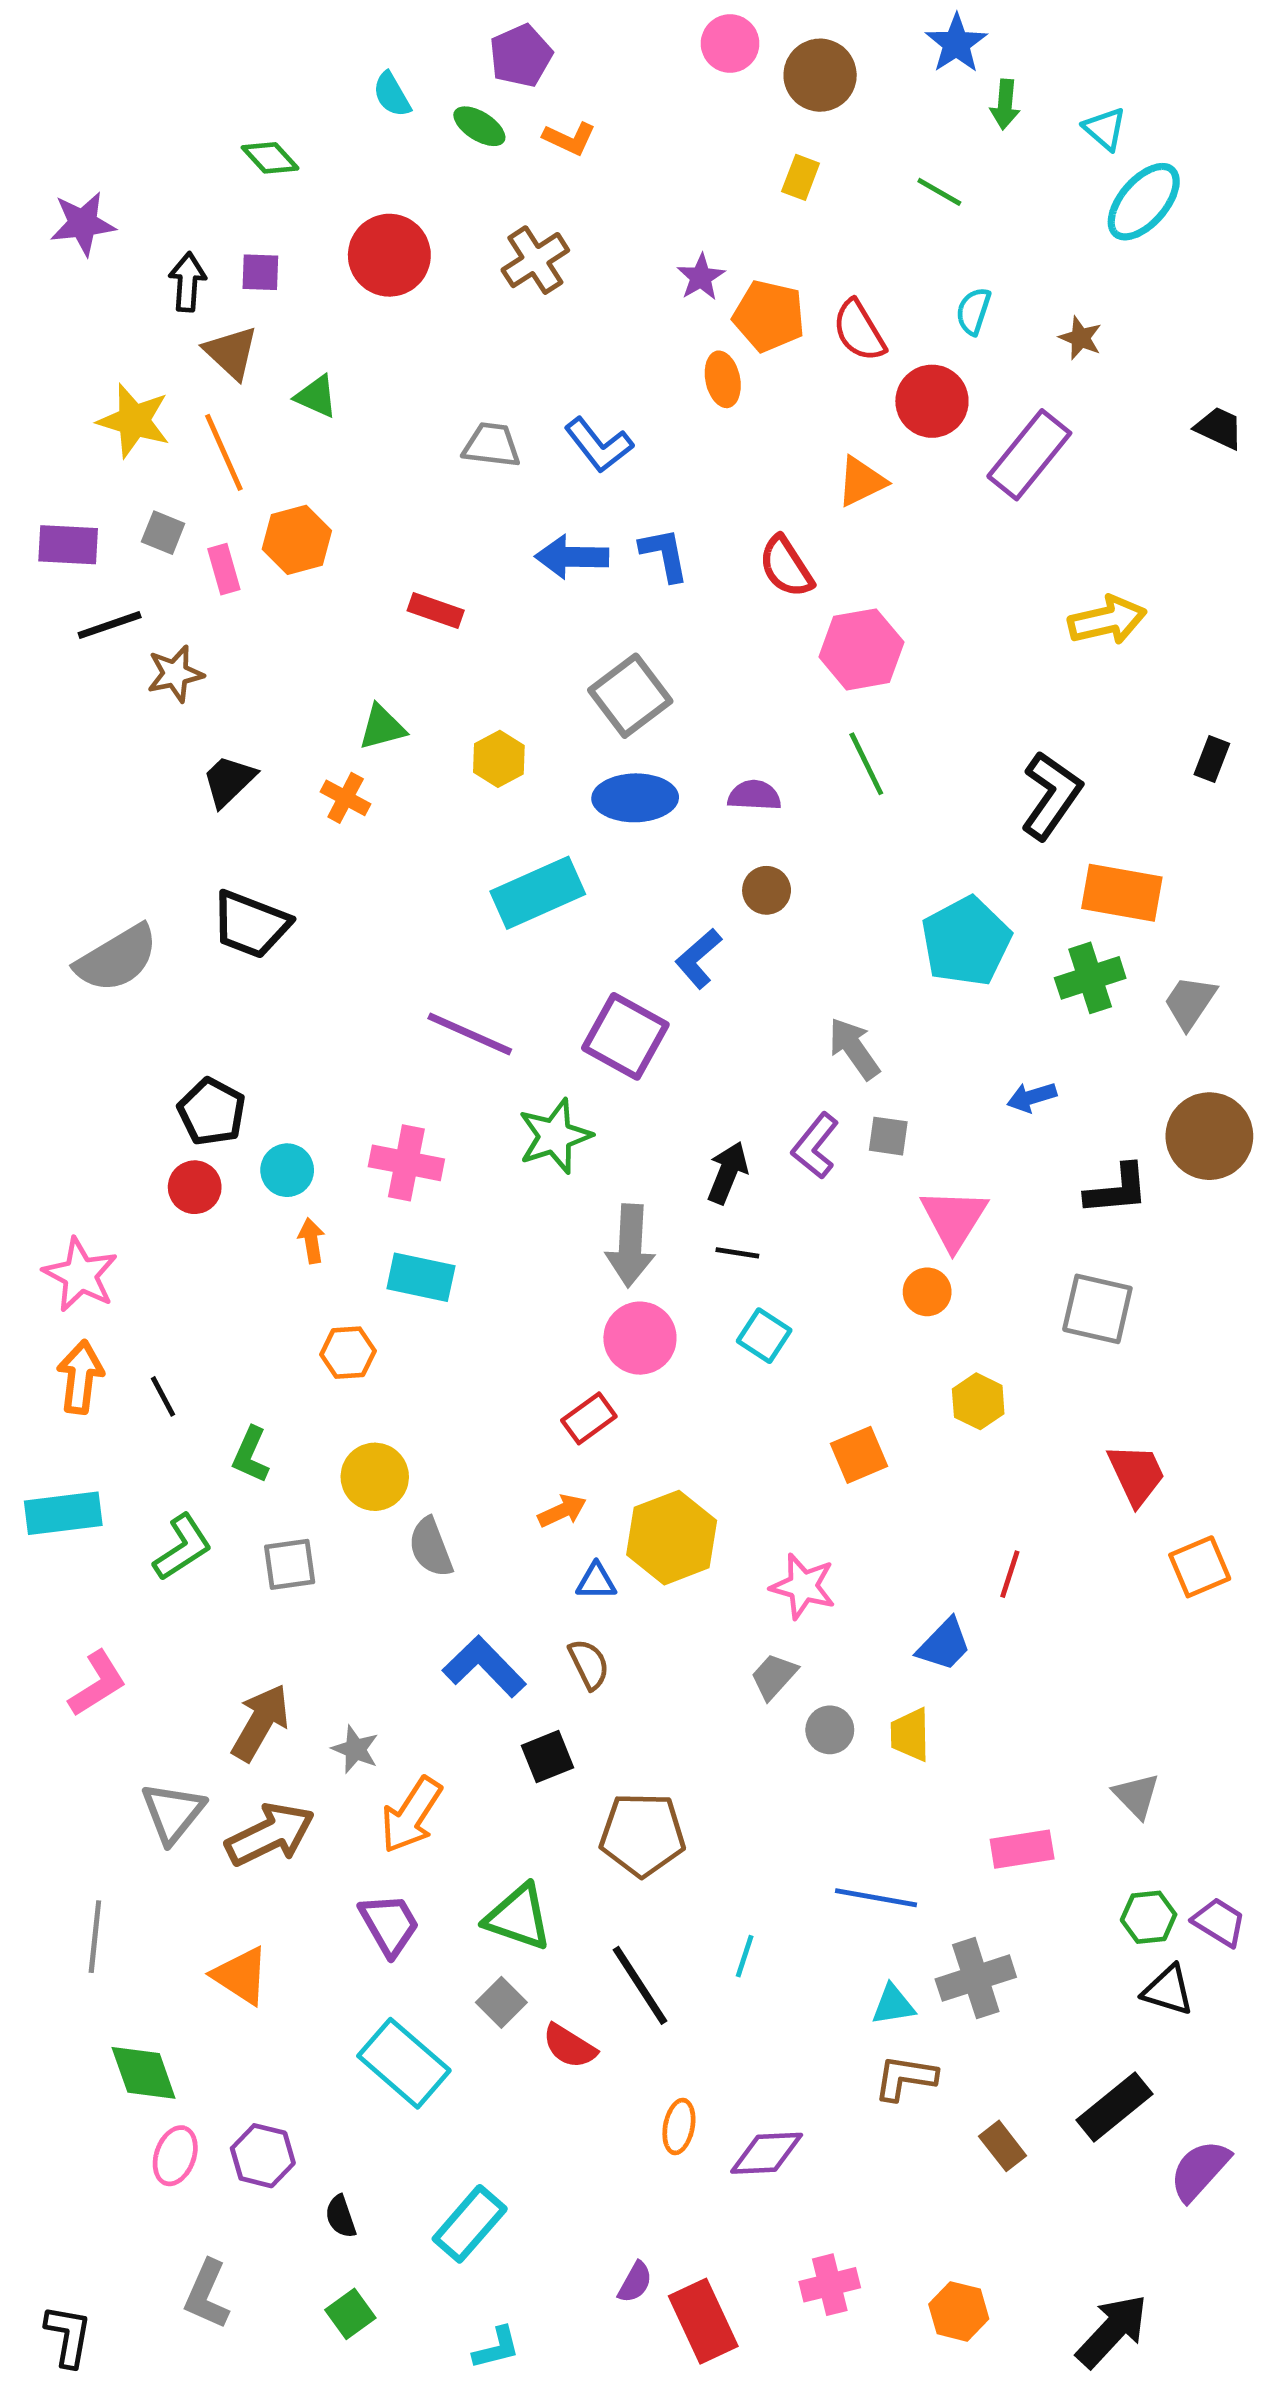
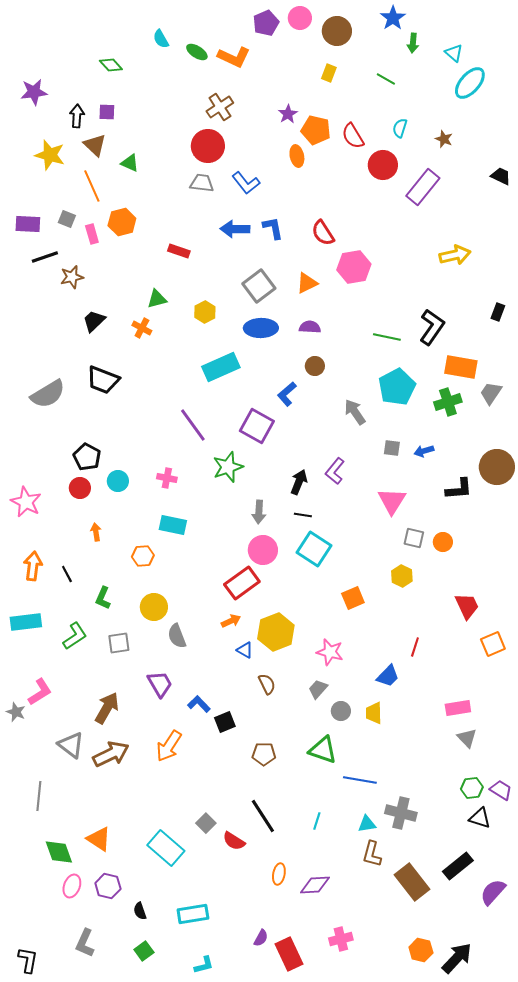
purple pentagon: (521, 56) -> (266, 23), moved
orange L-shape: (569, 138) -> (234, 57), size x1.5
red circle: (389, 255) -> (208, 146), moved
yellow star: (134, 421) -> (50, 155), moved
orange triangle: (861, 482) -> (307, 283), moved
green line: (866, 764) -> (387, 337), moved, turned -52
gray trapezoid: (1190, 1002) -> (491, 393), moved
purple line: (470, 1034) -> (193, 425), turned 30
gray arrow: (854, 1048) -> (355, 412), moved
gray square: (888, 1136) -> (392, 448), moved
pink cross: (406, 1163) -> (167, 478), size x0.7
orange arrow: (311, 1241) -> (96, 532), moved
gray arrow: (630, 1246) -> (259, 512), size x0.7
pink star: (80, 1275) -> (26, 502), moved
orange circle: (927, 1292) -> (443, 542), moved
gray square: (1097, 1309) -> (414, 538), moved, size x0.7
cyan square: (764, 1336) -> (314, 549), size x1.6
red rectangle: (589, 1418) -> (242, 583), size x1.6
blue triangle: (596, 1581) -> (245, 650), turned 30
brown semicircle: (589, 1664) -> (267, 684), moved
blue L-shape: (484, 1667) -> (199, 704), moved, size x0.7
gray star: (355, 1749) -> (16, 712), moved
gray triangle: (173, 1813) -> (71, 745), turned -32
brown pentagon: (642, 1834) -> (264, 754), size x0.7
pink rectangle: (1022, 1849) -> (458, 708), moved
green triangle: (518, 1917) -> (323, 750), moved
purple trapezoid: (389, 1925) -> (160, 684), moved
cyan line: (745, 1956) -> (317, 821), moved
orange triangle: (241, 1976) -> (99, 839), moved
gray cross: (976, 1978) -> (401, 813), turned 32
brown L-shape: (905, 2078) -> (372, 854), turned -84
brown rectangle: (1003, 2146) -> (412, 882), size x1.8
cyan rectangle: (470, 2224) -> (193, 914), turned 40
orange hexagon: (959, 2311) -> (421, 950), moved

